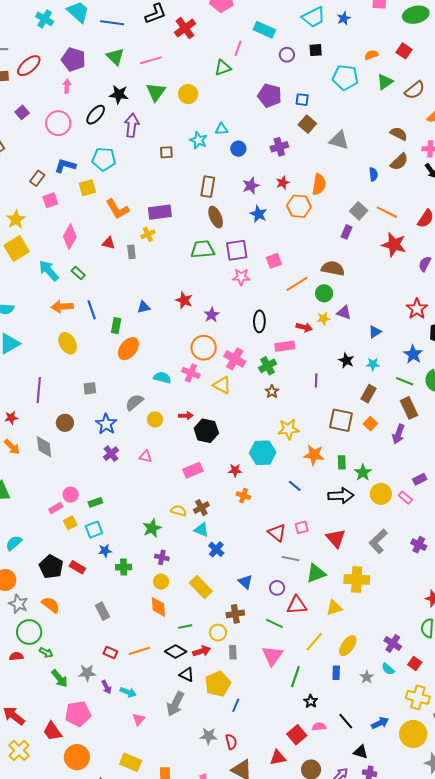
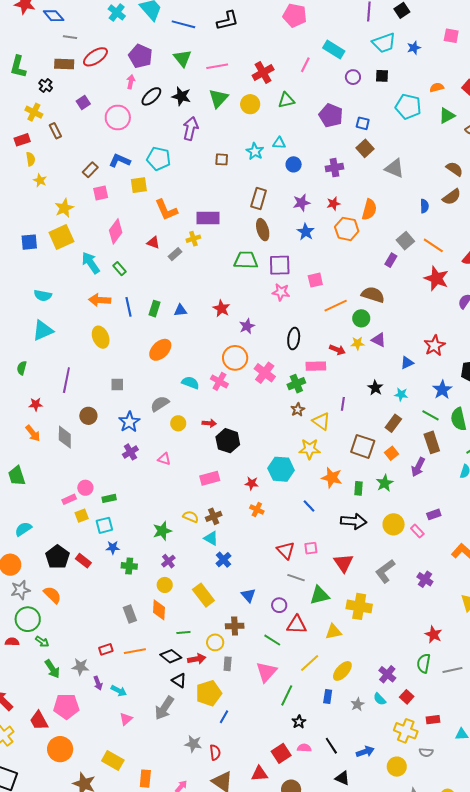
red cross: (185, 28) -> (263, 73), moved
green triangle: (223, 68) -> (286, 100), moved
black ellipse: (96, 115) -> (151, 96), moved
gray rectangle: (131, 252) -> (175, 254), turned 48
red star: (417, 309) -> (435, 345), moved
green rectangle: (116, 326) -> (154, 309), moved
yellow triangle: (222, 385) -> (321, 421), moved
green star: (363, 473) -> (385, 483), moved
purple cross: (162, 557) -> (168, 561), turned 32
gray star: (18, 604) -> (21, 590), turned 30
gray rectangle: (103, 611) -> (130, 614), moved
red rectangle: (110, 653) -> (106, 649), turned -48
yellow circle: (413, 734) -> (397, 767), size x0.7

